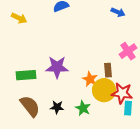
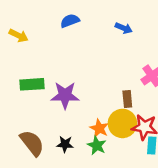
blue arrow: (118, 12) -> (124, 28), moved
green rectangle: (26, 75) -> (32, 84), moved
orange star: (90, 79) -> (99, 128), moved

